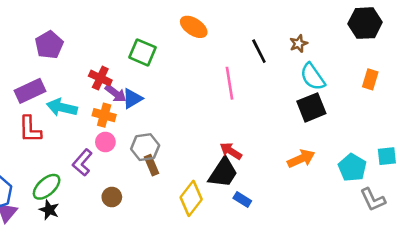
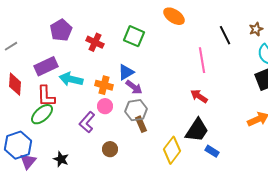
red cross: (100, 78) -> (95, 42), moved
purple arrow: (116, 93) -> (134, 87), moved
red arrow: (231, 151) -> (199, 96), moved
green ellipse: (47, 187) -> (42, 114), moved

